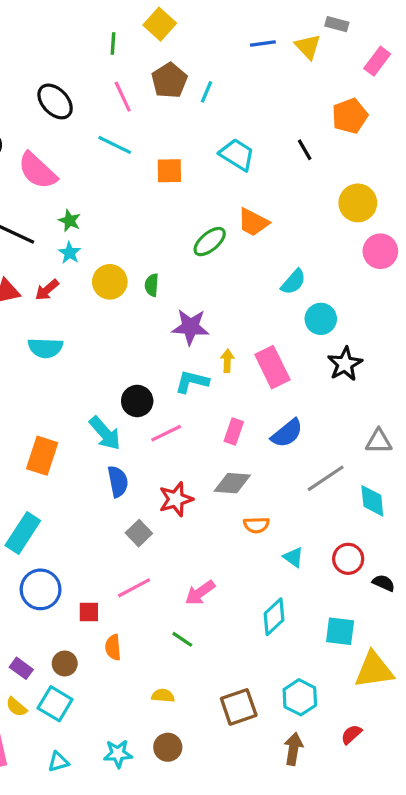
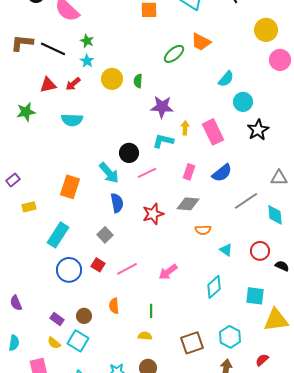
gray square: (139, 533) -> (105, 235), moved
red square: (89, 612) -> (98, 265), moved, turned 32
green line: (182, 639) -> (151, 311), moved, turned 56

